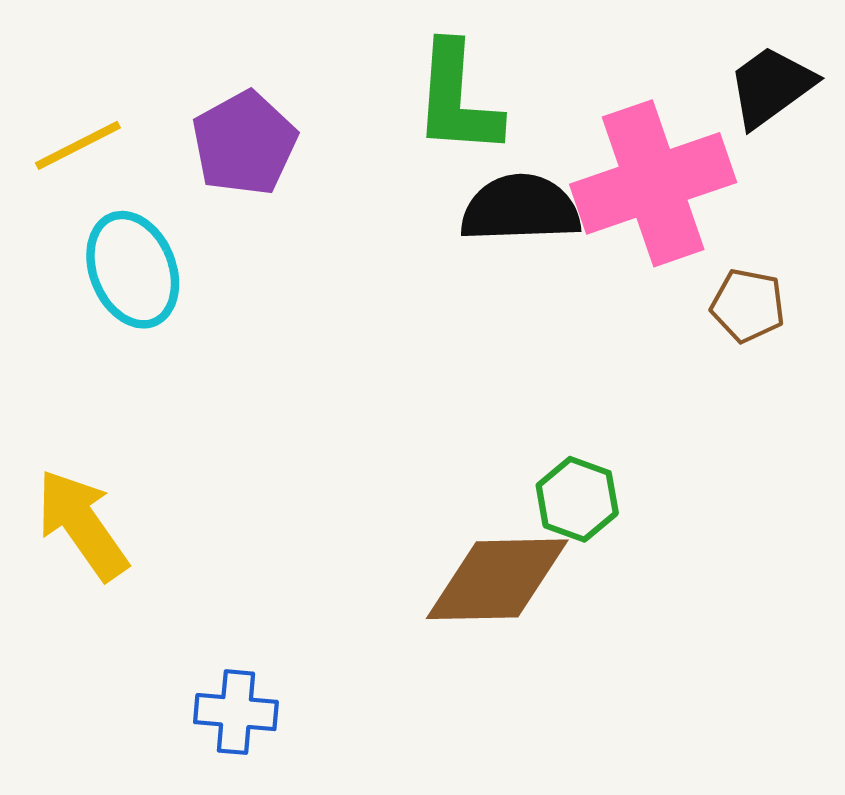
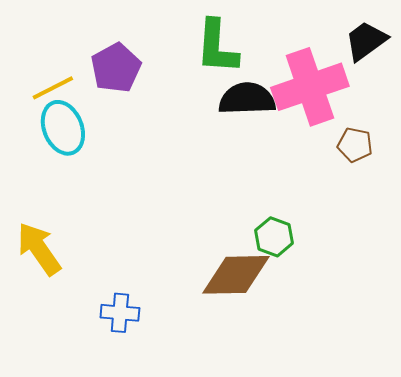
yellow line: (78, 145) -> (53, 88), moved
blue cross: (236, 712) -> (120, 313), moved

